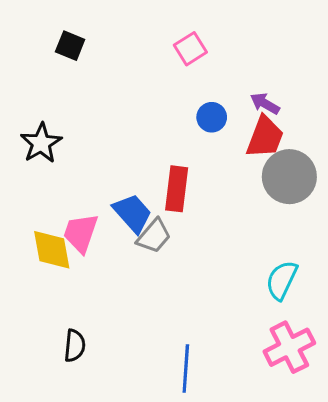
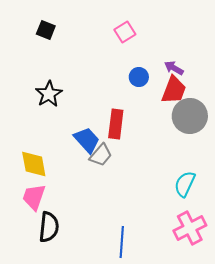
black star: (41, 143) -> (49, 94), moved
pink trapezoid: (81, 233) -> (34, 197), moved
black semicircle: (75, 346) -> (49, 227), size x1.4

